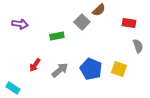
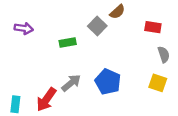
red arrow: (35, 65) -> (46, 100), moved, size x1.5
yellow square: (119, 69) -> (158, 83), moved
cyan rectangle: (13, 88) -> (15, 104), turned 64

